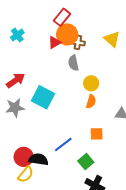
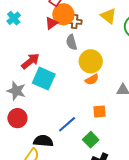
red arrow: (16, 80) -> (30, 61), moved
yellow circle: (91, 83) -> (91, 61), size x1.5
orange semicircle: (91, 102) -> (92, 80), turned 48
gray star: (15, 108) -> (16, 91), turned 30
red circle: (24, 157) -> (17, 118), moved

